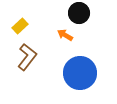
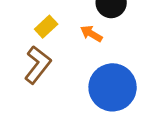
yellow rectangle: (20, 26) -> (46, 27), moved

